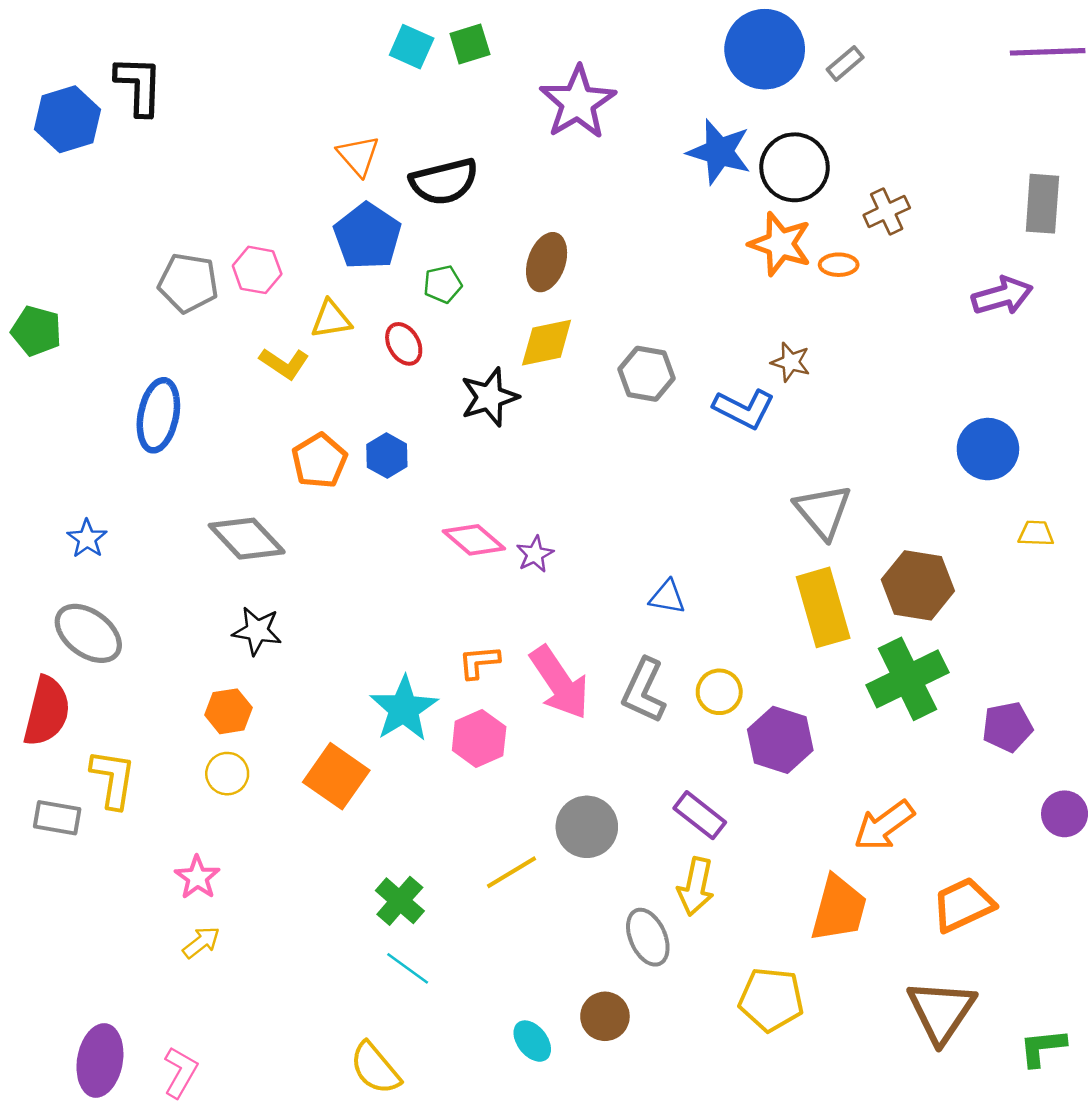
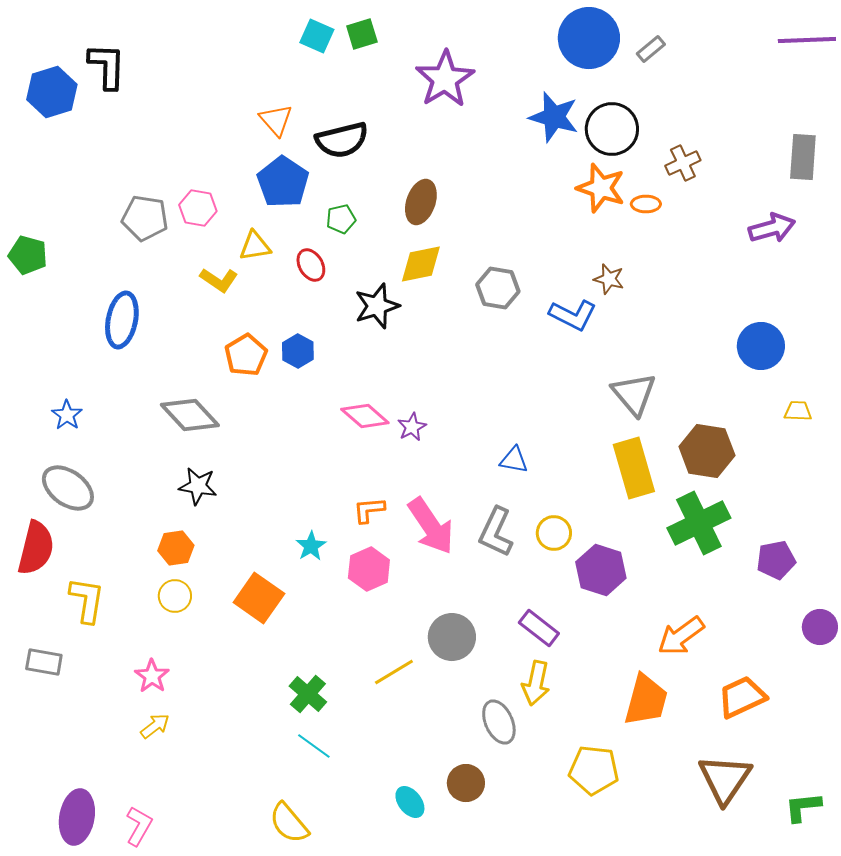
cyan star: (404, 709) -> (311, 546), size x0.6
gray rectangle: (57, 818) -> (44, 662), moved

